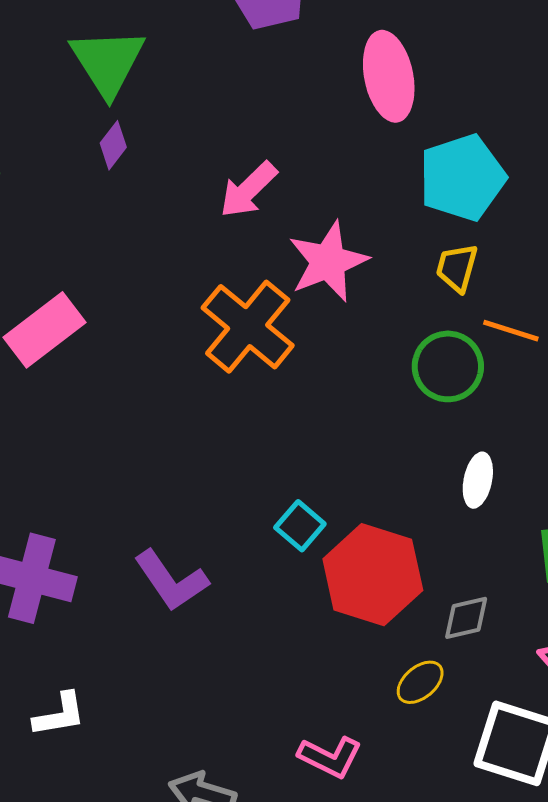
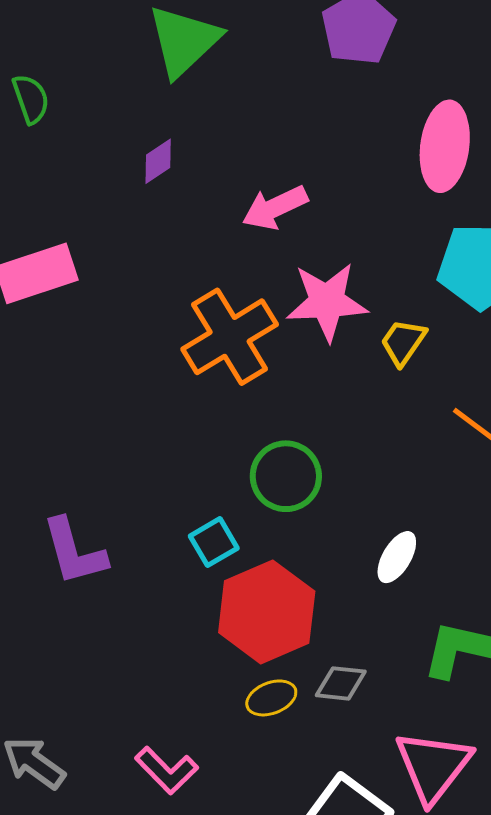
purple diamond: (113, 145) -> (158, 161), moved
yellow trapezoid: (457, 268) -> (403, 342), moved
green circle: (448, 366) -> (286, 476), moved
yellow ellipse: (420, 682) -> (271, 698), moved

